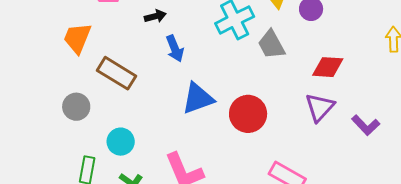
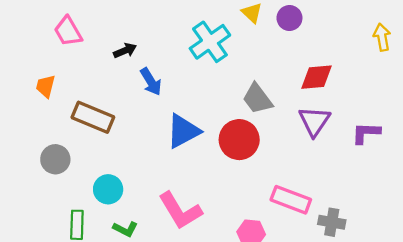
orange trapezoid: (77, 38) -> (46, 86), size x0.7
gray trapezoid: (271, 45) -> (257, 99), moved
purple L-shape: (366, 125) -> (366, 133), turned 144

